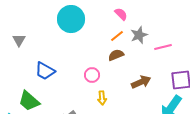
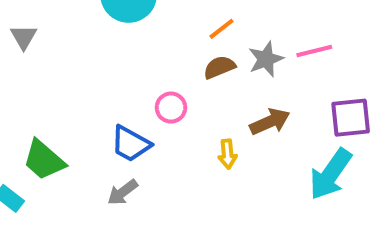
gray star: (139, 35) -> (266, 59), moved
blue trapezoid: (45, 71) -> (131, 144), moved
yellow arrow: (102, 98) -> (227, 154), moved

